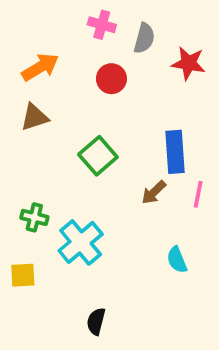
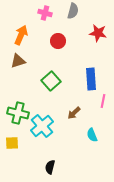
pink cross: (102, 25) -> (45, 13), moved
gray semicircle: (144, 38) -> (73, 11), moved
orange arrow: (40, 67) -> (21, 35), turned -36
brown arrow: (154, 192) -> (74, 113), moved
green cross: (34, 217) -> (18, 113), size x1.5

